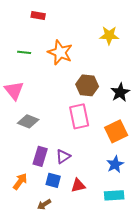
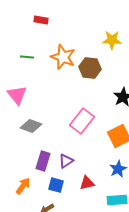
brown hexagon: (87, 85) -> (90, 68), moved
pink rectangle: (79, 116) -> (82, 121), turned 50
red triangle: (78, 185) -> (87, 183), moved

